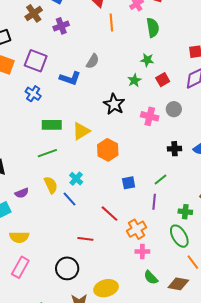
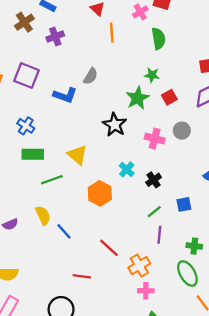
green star: (134, 80) -> (138, 98), size x1.5
blue cross: (33, 94) -> (26, 126), moved
green rectangle: (52, 125) -> (33, 154), moved
yellow triangle: (81, 131) -> (77, 155), turned -48
black cross: (174, 149) -> (154, 180), moved, turned -32
orange hexagon: (108, 150) -> (100, 193), moved
green line: (47, 153) -> (52, 180), moved
cyan cross: (76, 179) -> (127, 169), moved
green line: (160, 179) -> (154, 212), moved
blue square: (129, 183) -> (184, 204), moved

